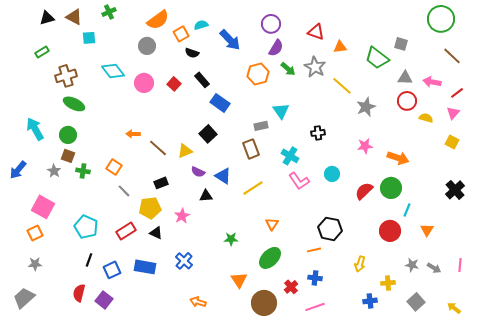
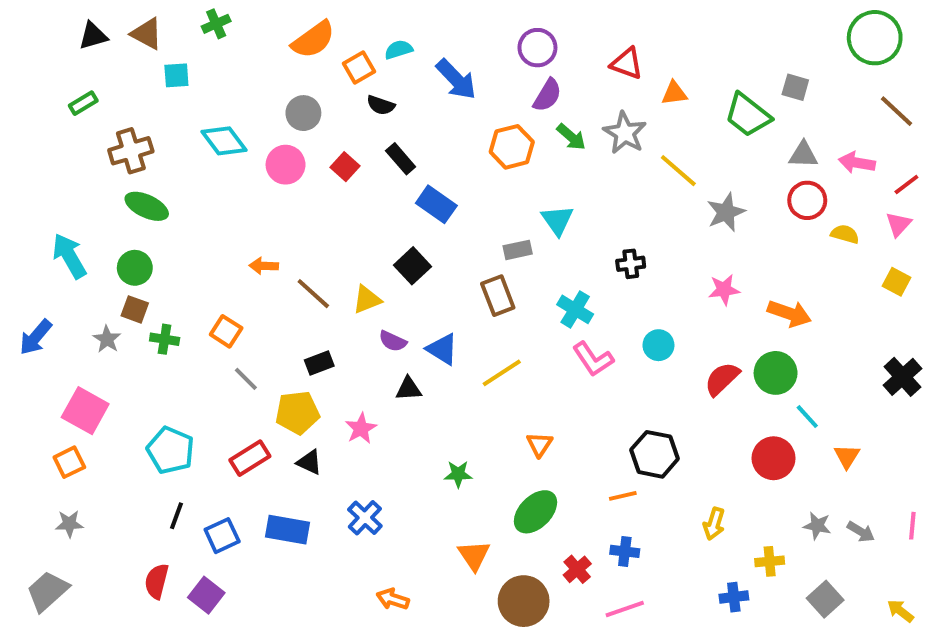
gray circle: (147, 46) -> (303, 113), moved
cyan line: (407, 210) -> (807, 417), turned -64

